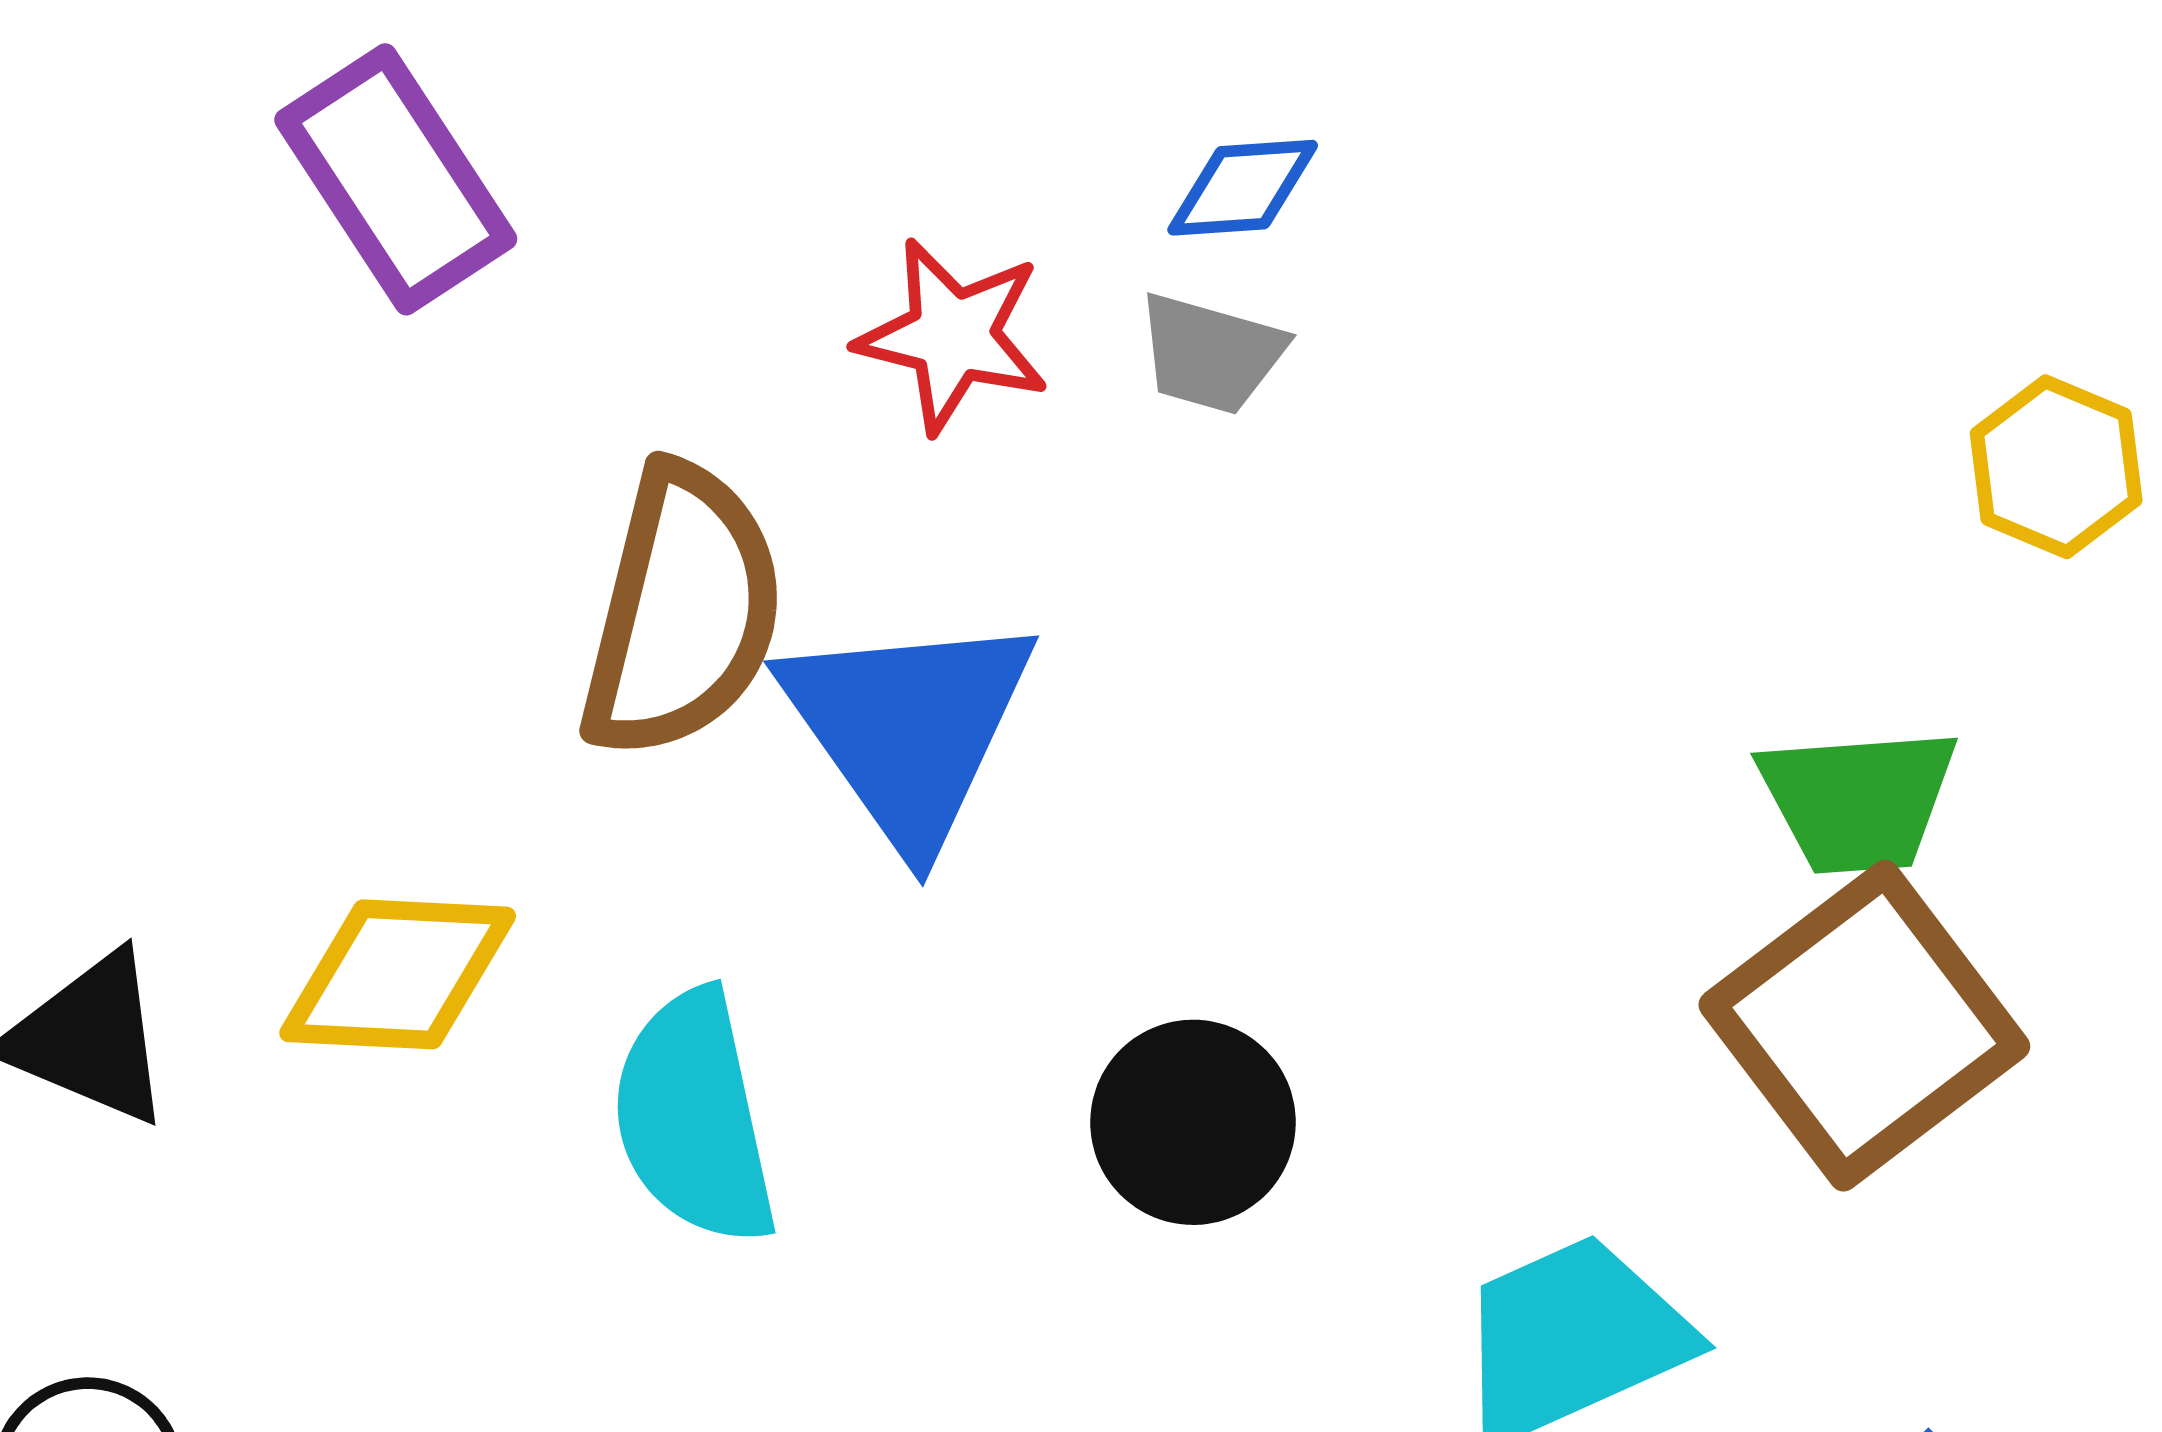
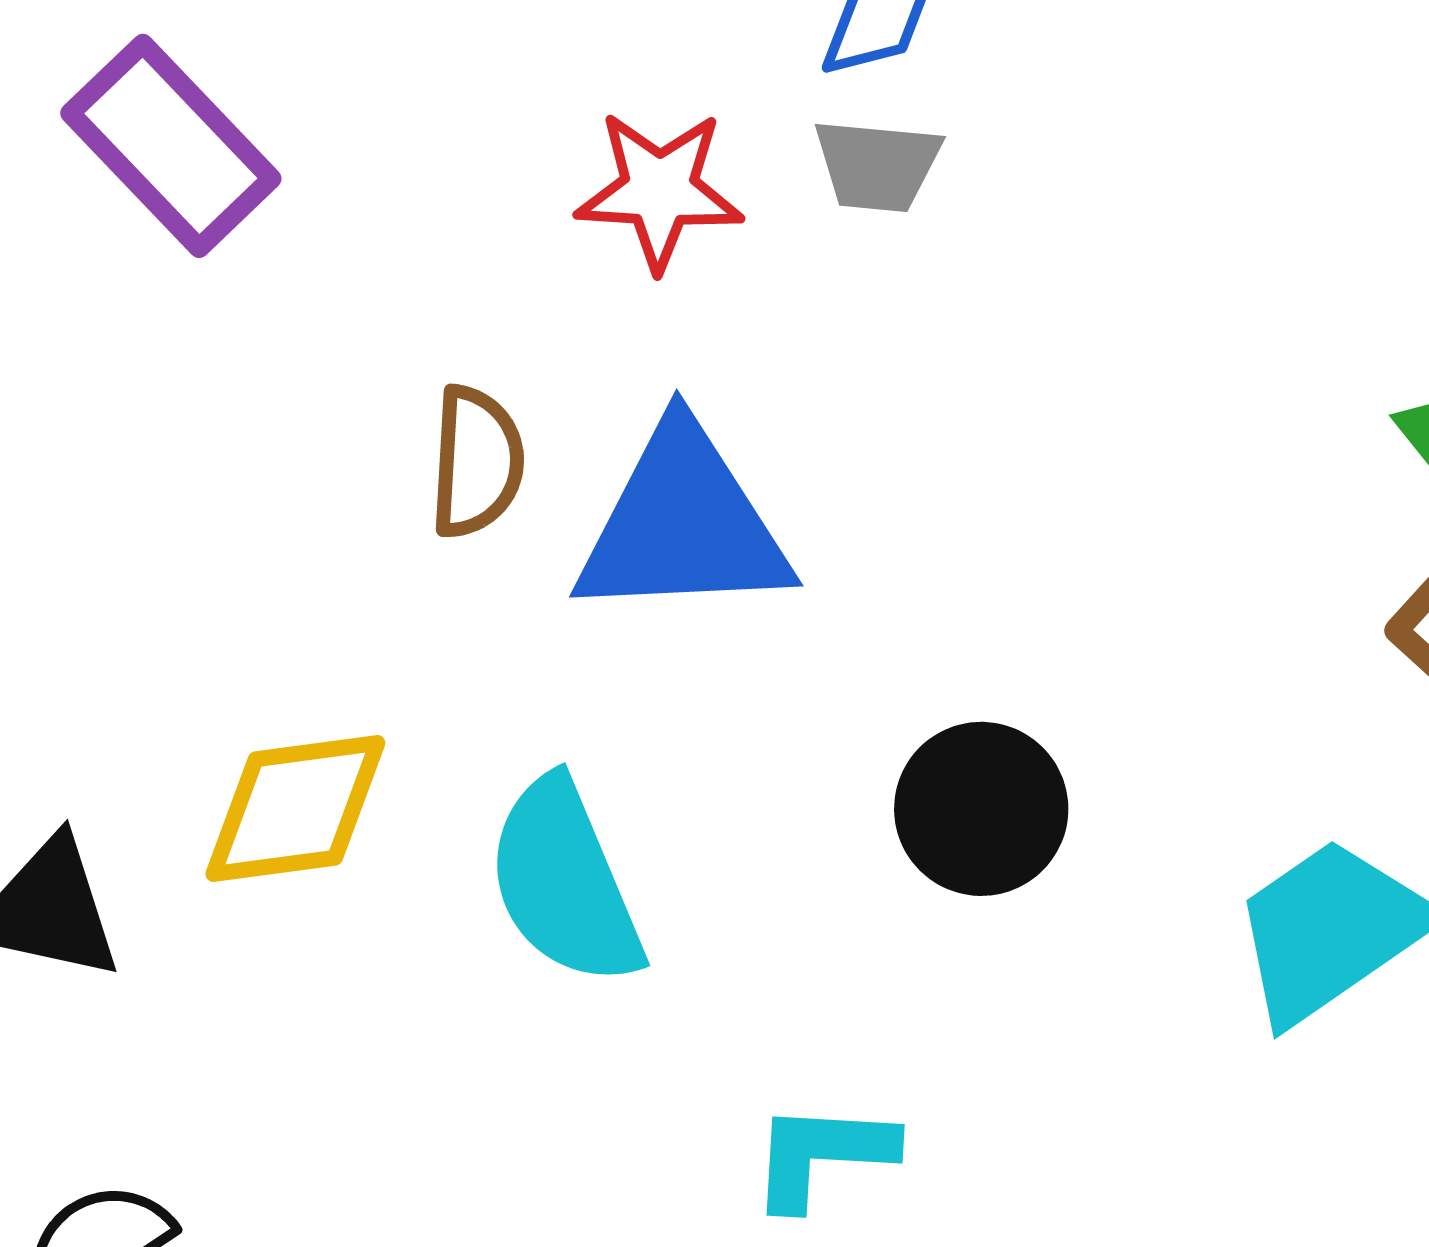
brown semicircle: (682, 612) -> (477, 462), size x0.6
blue triangle: (908, 728) -> (683, 524), turned -47

